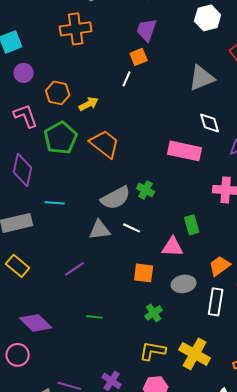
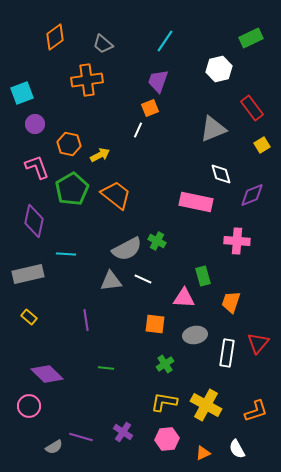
yellow rectangle: (18, 266) -> (29, 317), size x0.7
orange trapezoid: (220, 266) -> (231, 302), moved, turned -35
purple line: (75, 269) -> (86, 320), turned -65

